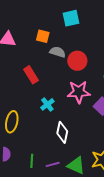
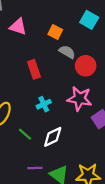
cyan square: (71, 18) -> (89, 20), turned 30
white diamond: (62, 132) -> (53, 137), turned 40
green line: (32, 161) -> (25, 134), moved, turned -64

